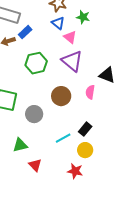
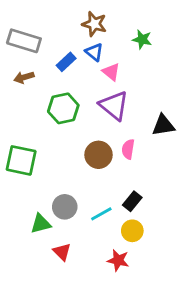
green star: (83, 17) -> (142, 39), moved
blue rectangle: (25, 32) -> (66, 62), moved
black triangle: (107, 75) -> (163, 125), turned -30
pink semicircle: (90, 92) -> (128, 149), moved
gray circle: (34, 114) -> (65, 207), moved

